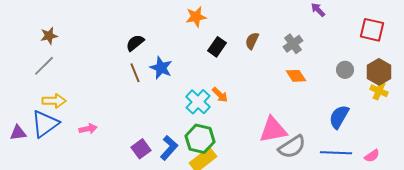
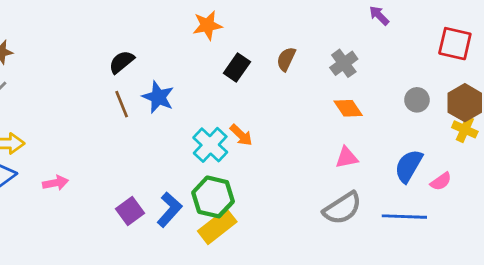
pink triangle: (273, 130) -> (347, 158), moved, size x0.6
pink semicircle: (372, 156) -> (441, 181), moved

